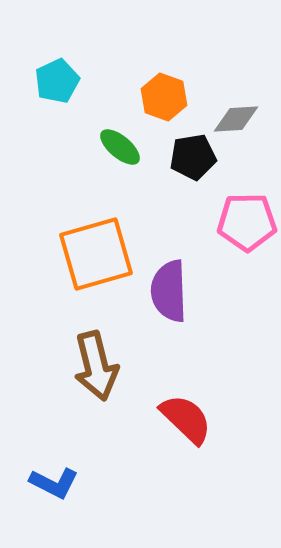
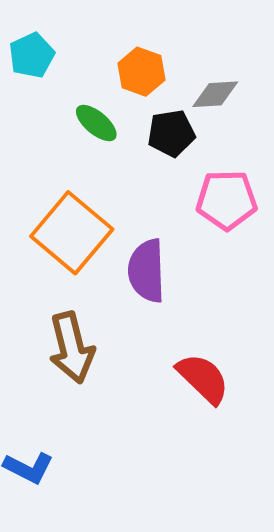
orange square: (96, 254) -> (72, 233), turned -34
red semicircle: (186, 419) -> (203, 378), moved

